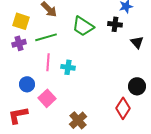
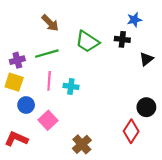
yellow square: (21, 21) -> (14, 82), moved
black triangle: (137, 42) -> (146, 59), turned 32
red L-shape: (18, 115) -> (16, 139), turned 35

